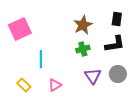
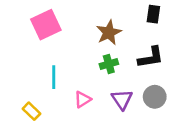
black rectangle: (117, 19) -> (153, 14), moved
pink square: (20, 29) -> (46, 25), moved
pink triangle: (55, 85) -> (83, 99), moved

